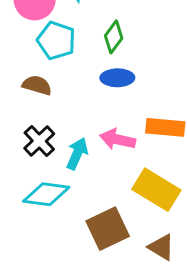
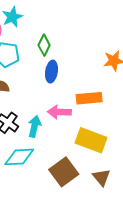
blue ellipse: (117, 78) -> (51, 72), turned -70
brown triangle: (161, 247) -> (101, 177), turned 30

